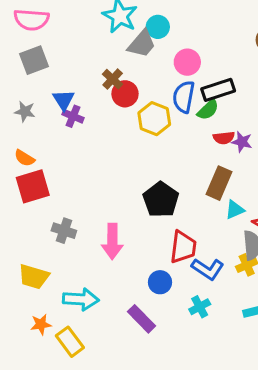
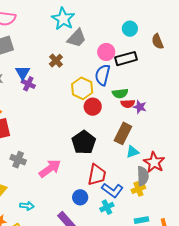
cyan circle: (158, 27) -> (130, 29), moved
black rectangle: (218, 90) -> (126, 59), moved
red circle: (125, 94) -> (93, 107), moved
green semicircle: (208, 110) -> (120, 93), moved, turned 35
pink arrow: (112, 241) -> (50, 168), turned -130
cyan arrow: (81, 299) -> (27, 206), size x0.6
cyan cross: (200, 307) -> (107, 207), moved

